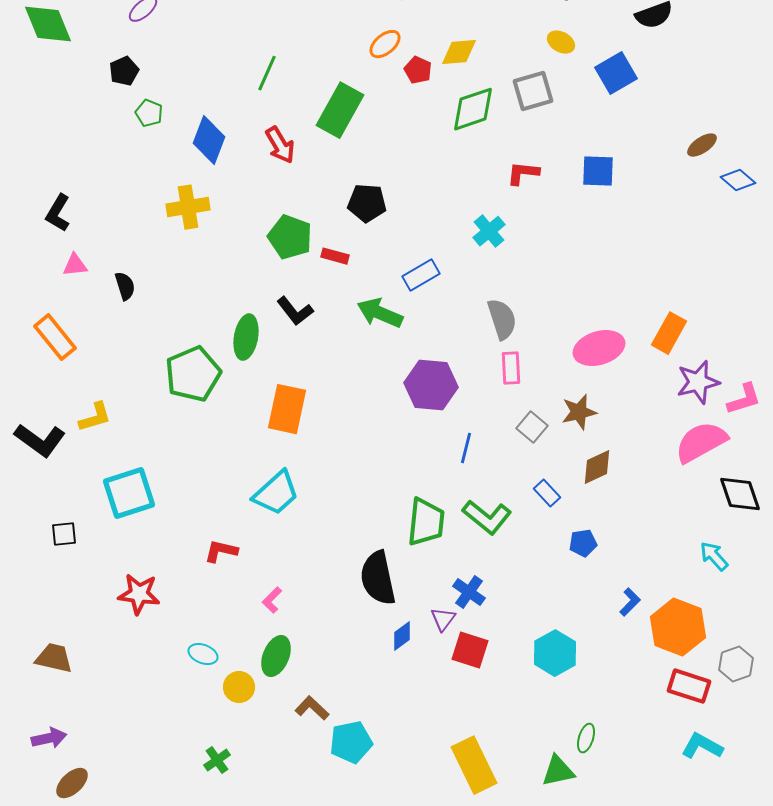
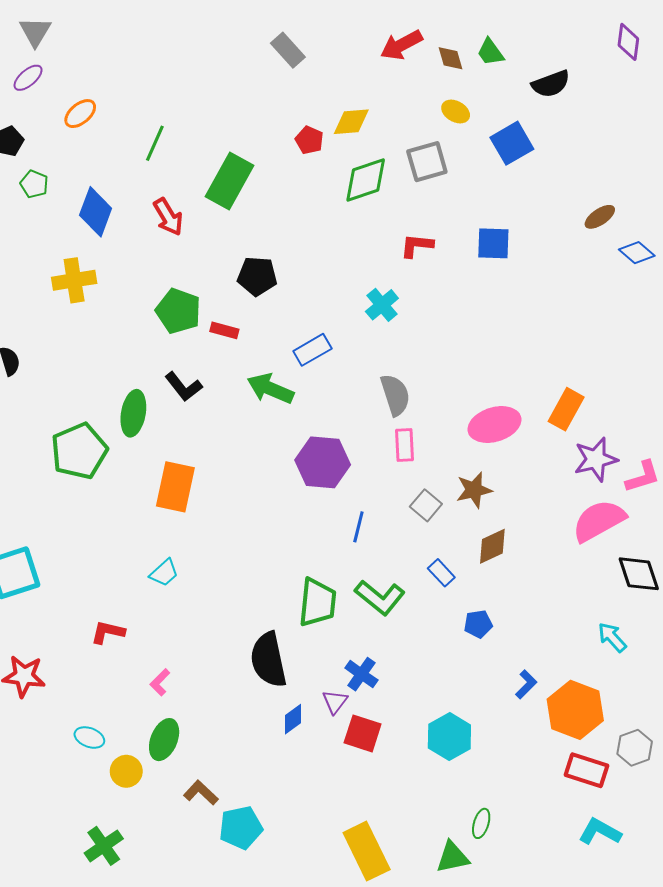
orange ellipse: (385, 44) -> (80, 114), moved
cyan trapezoid: (276, 493) -> (164, 573), size x0.6
green cross: (217, 760) -> (104, 846), size x1.4

